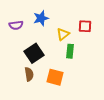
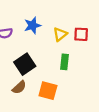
yellow triangle: (63, 34) -> (60, 34), moved
brown semicircle: (29, 74) -> (19, 87), turned 56

